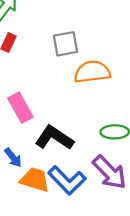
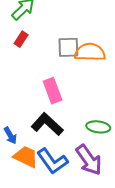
orange semicircle: (92, 72) -> (90, 52), moved
pink rectangle: (20, 108) -> (53, 91), moved

